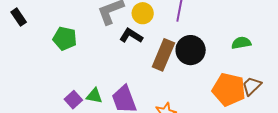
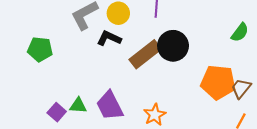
green semicircle: (241, 43) -> (240, 32), moved, turned 144
brown rectangle: (163, 55) -> (145, 54), turned 36
brown trapezoid: (252, 86) -> (241, 88), moved

